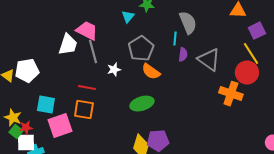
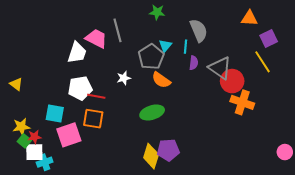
cyan triangle: (128, 17) -> (165, 46), moved
gray line: (93, 52) -> (118, 30), moved
white pentagon: (27, 71) -> (80, 88), moved
red circle: (247, 73) -> (232, 81), moved
yellow star: (13, 118) -> (21, 127), turned -30

